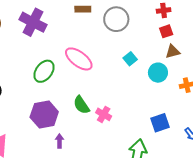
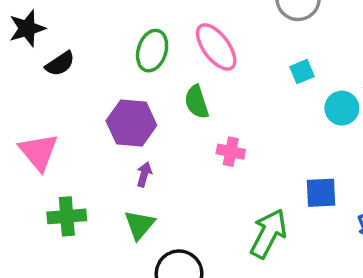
green ellipse: (44, 71) -> (152, 51), turned -35
green semicircle: (81, 105) -> (197, 102), moved
pink cross: (104, 114) -> (231, 152), turned -35

